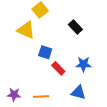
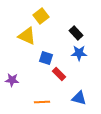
blue star: (83, 64) -> (79, 53), moved
purple star: (14, 94) -> (12, 80), moved

